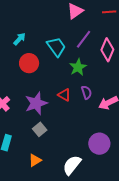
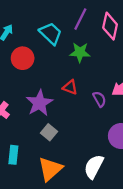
green star: (78, 67) -> (80, 52), turned -30
purple semicircle: (86, 92) -> (99, 99), moved
orange triangle: (35, 160) -> (50, 169), size x1.6

